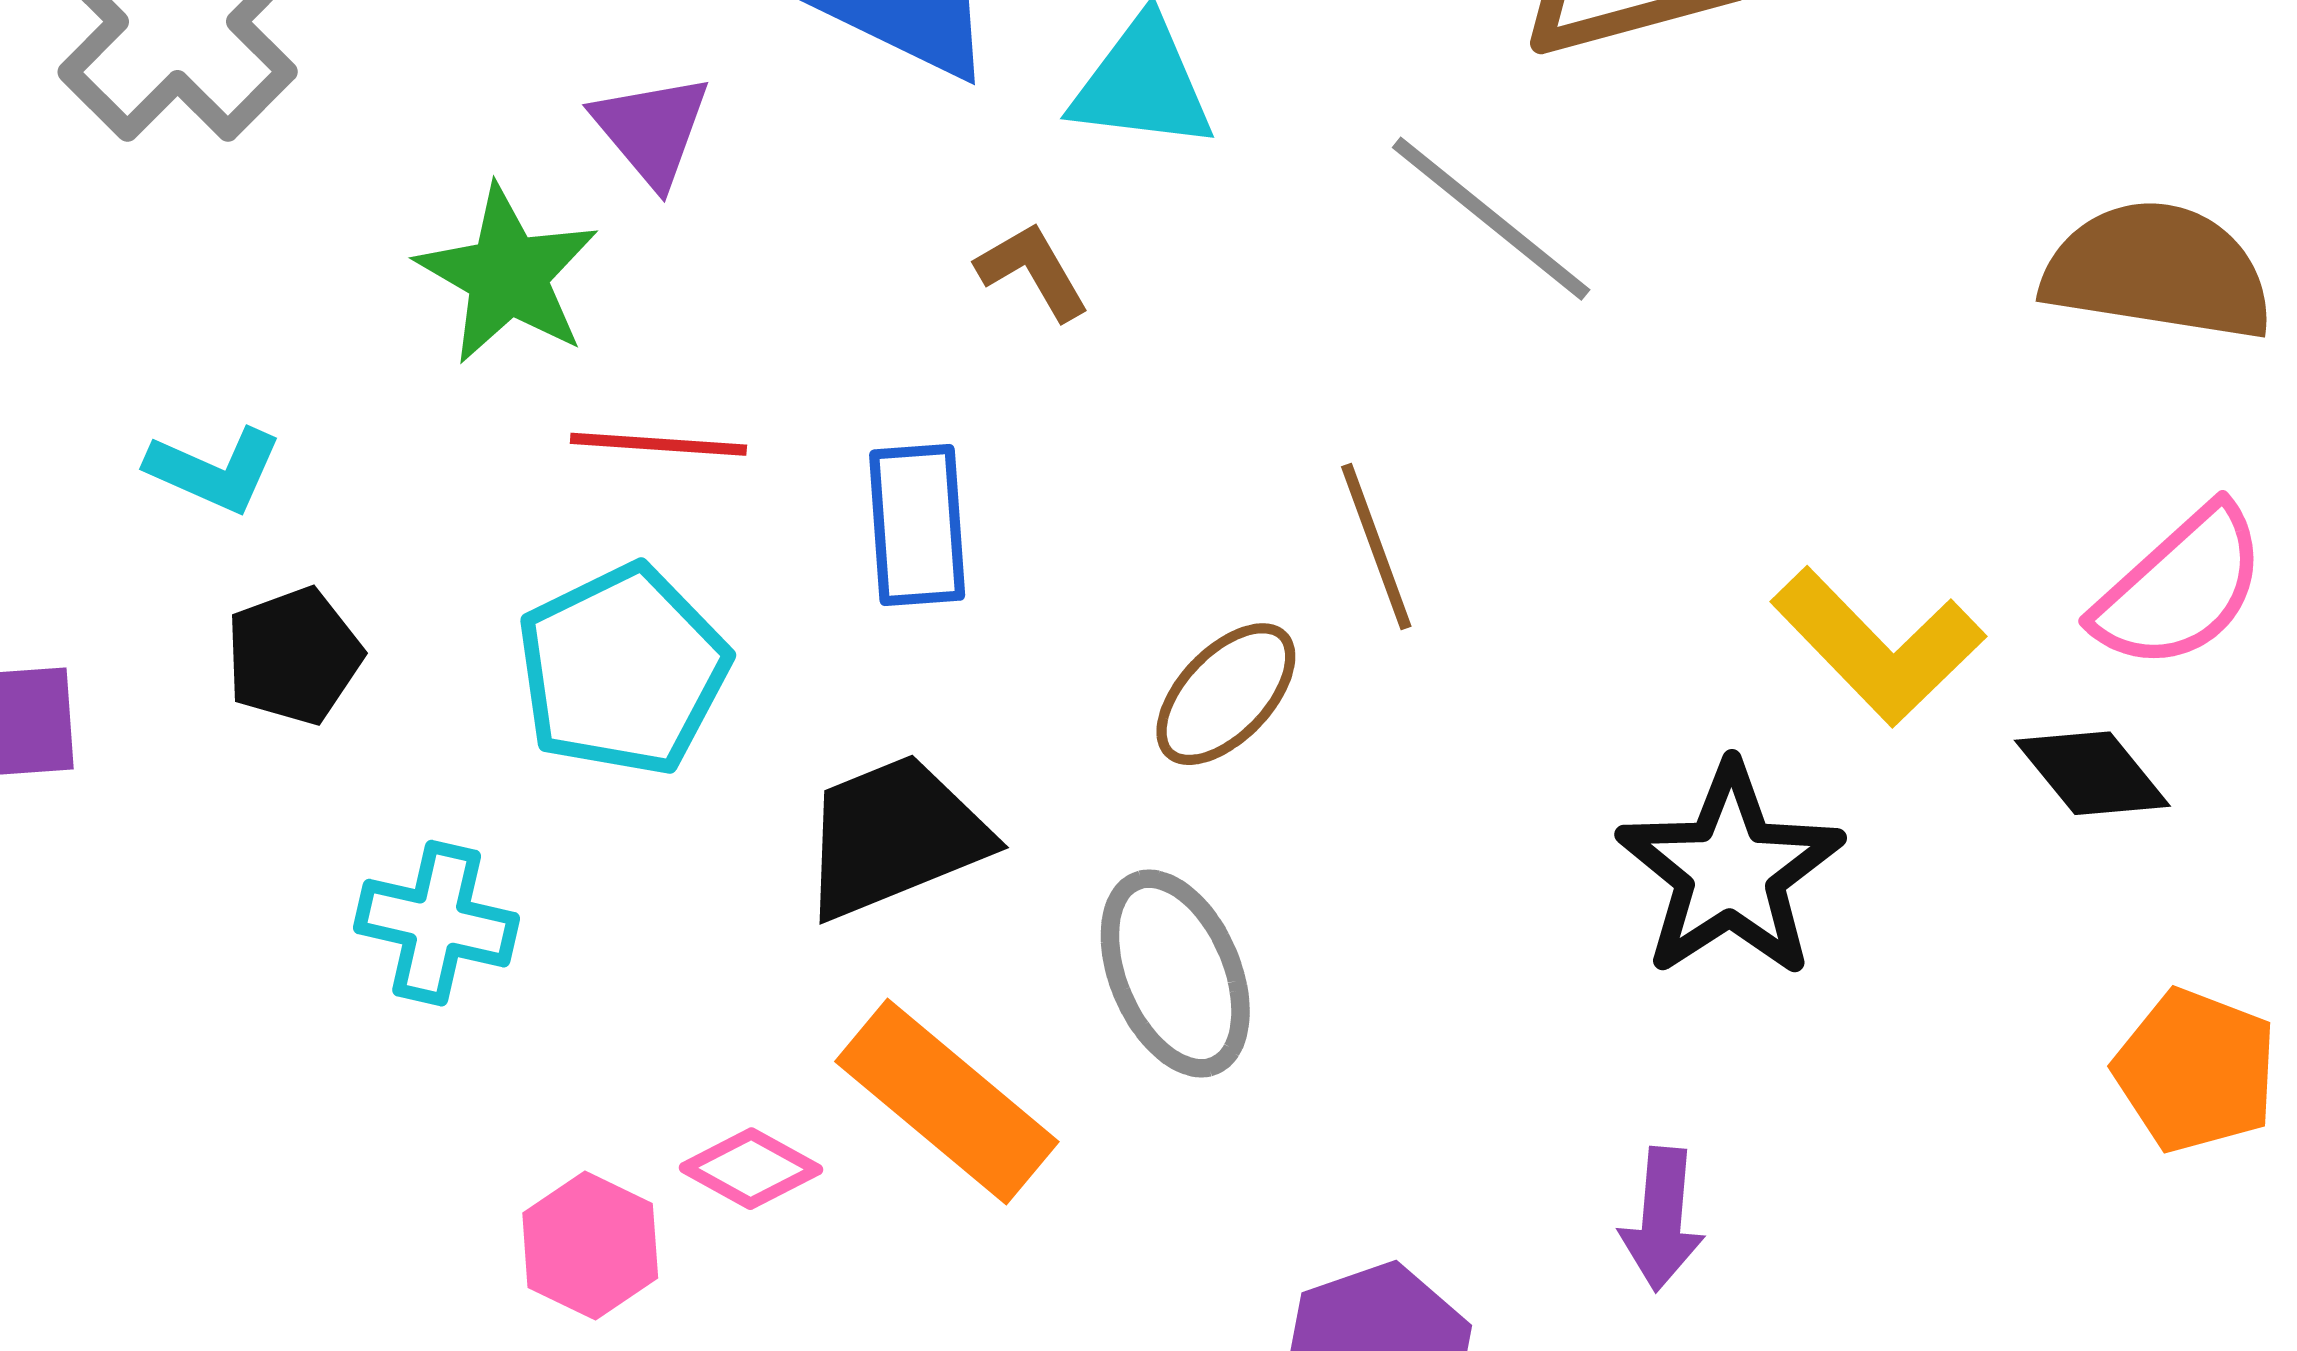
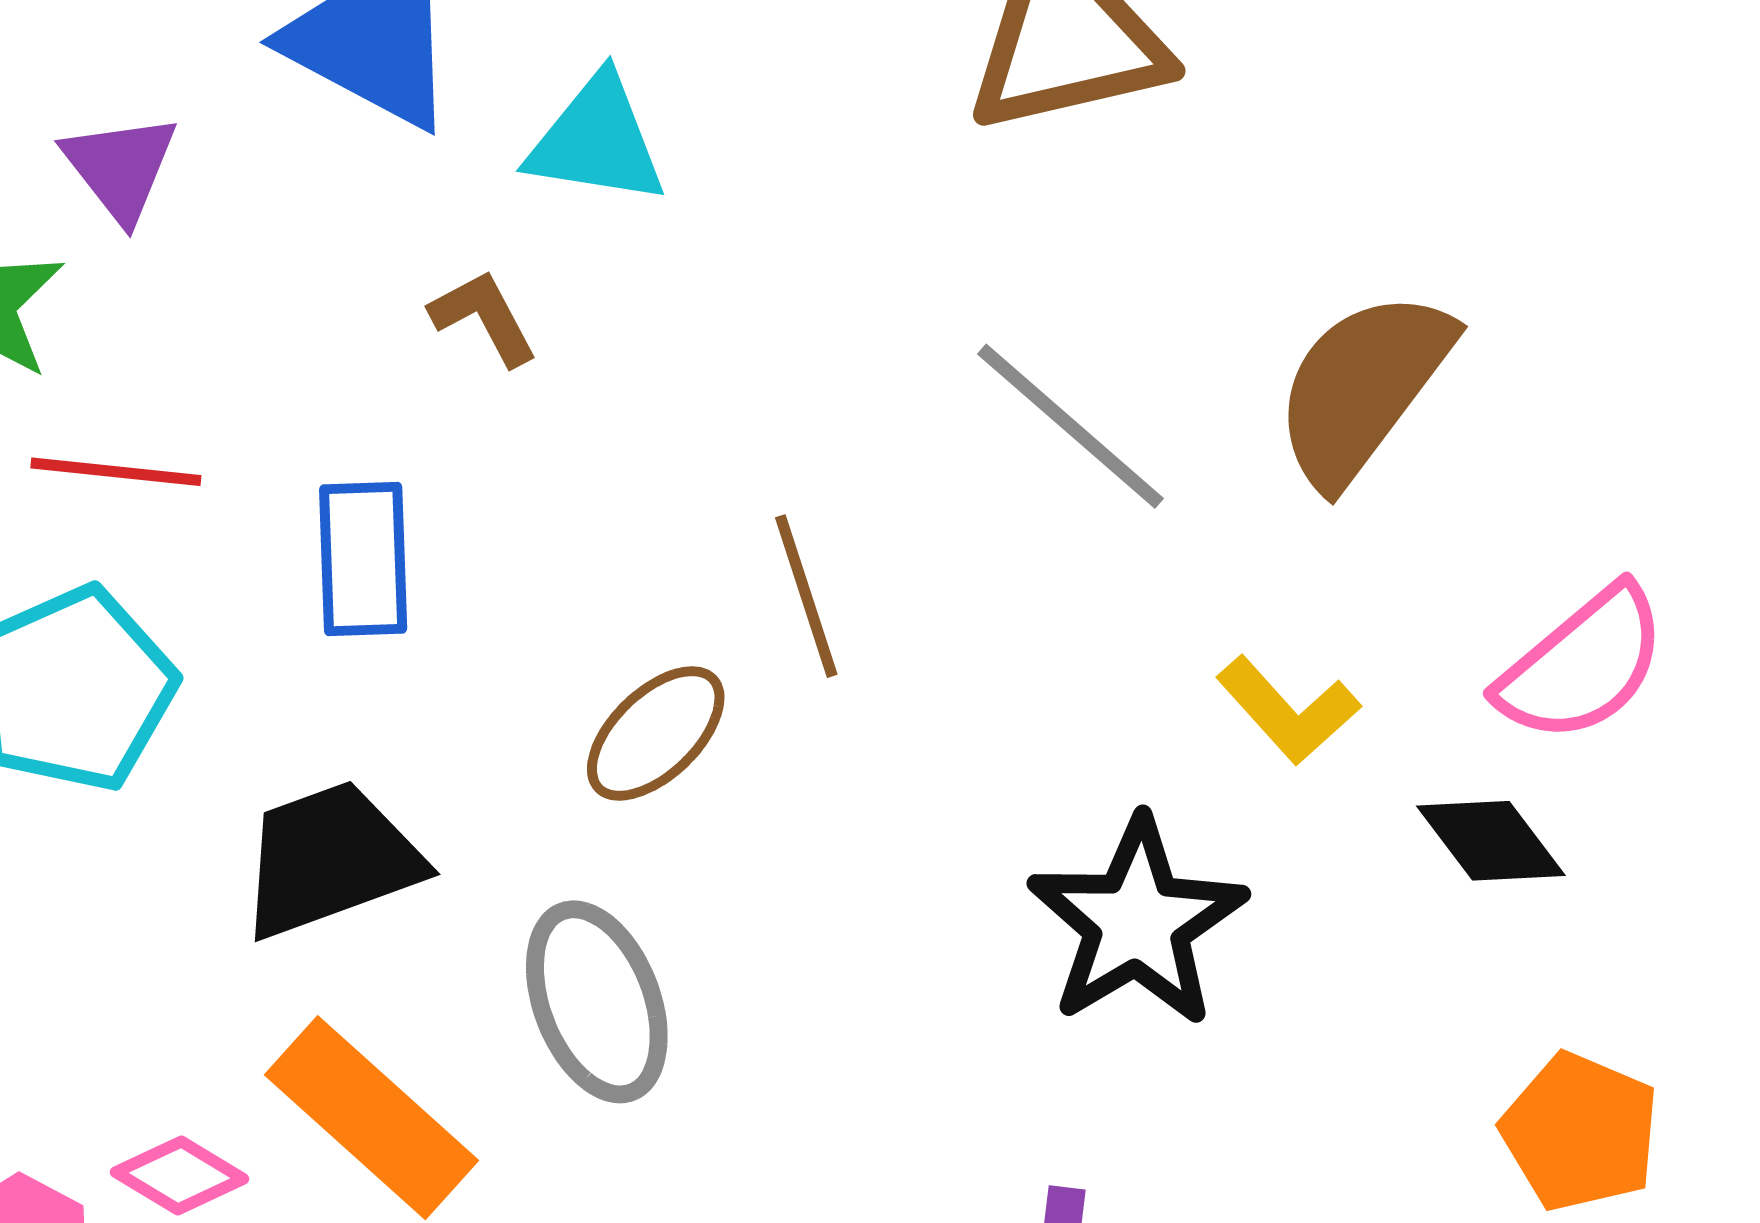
gray line: (1491, 219) -> (1071, 426), moved
brown semicircle: (2158, 271) -> (1363, 387), moved, turned -64
yellow L-shape: (1878, 646) -> (1288, 710), size x0.7

